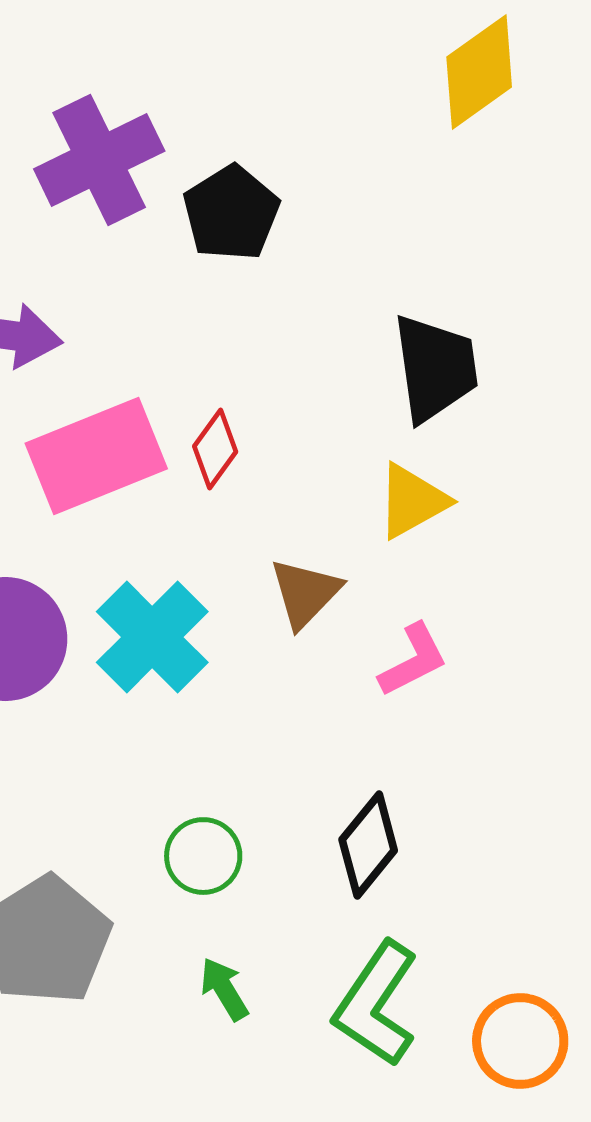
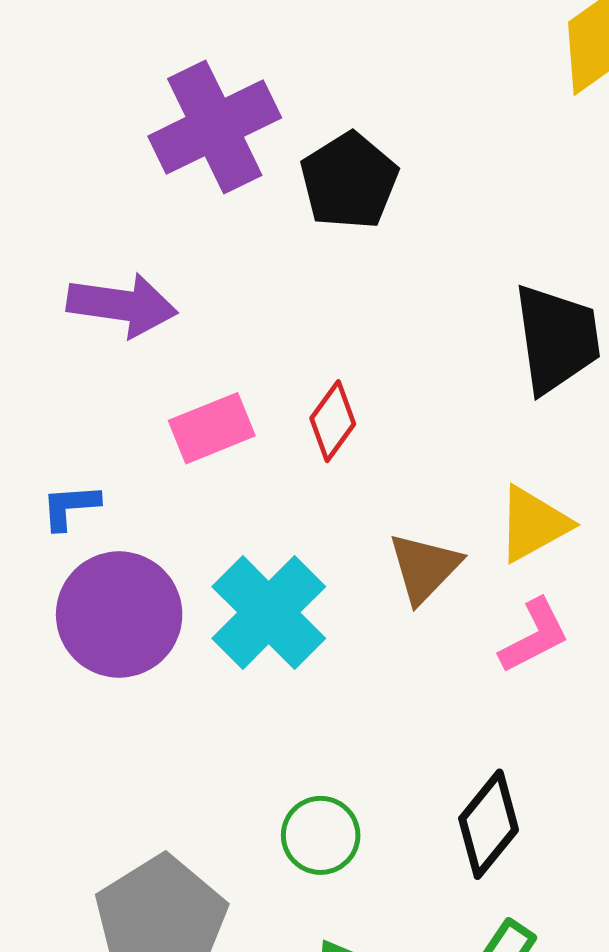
pink rectangle: (96, 456) -> (212, 428), size x0.6
yellow triangle: (412, 501) -> (533, 524), moved

